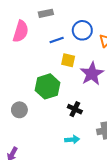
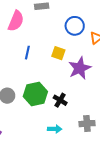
blue line: (57, 40) -> (27, 53), moved, turned -64
green hexagon: (48, 86) -> (35, 94), moved

